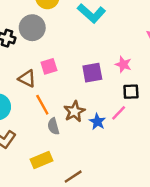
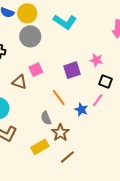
gray circle: (32, 28) -> (30, 36), moved
black square: (131, 92) -> (105, 81), turned 32
orange line: (42, 105) -> (59, 98), moved
brown star: (74, 111) -> (60, 133), moved

